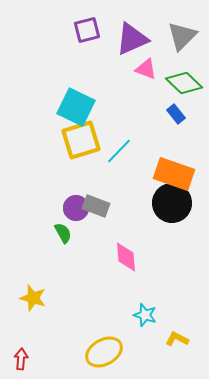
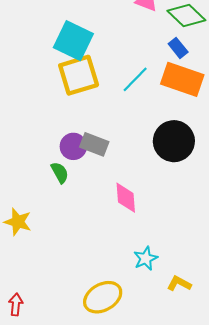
cyan line: (119, 151) -> (135, 79), moved
orange rectangle: (174, 174) -> (182, 79), moved
yellow star: (33, 298) -> (18, 222), moved
cyan star: (145, 315) -> (146, 258), turned 30

